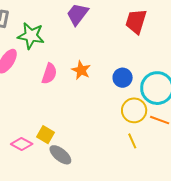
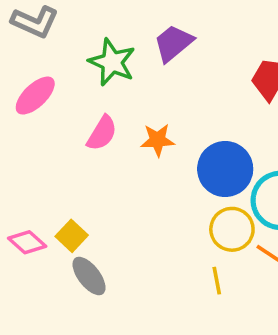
green star: (31, 36) -> (112, 62), moved
orange star: (81, 70) -> (158, 140), turned 30
blue circle: (123, 78) -> (225, 169), size x1.6

